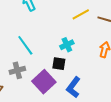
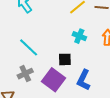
cyan cross: (67, 45) -> (79, 36), moved, turned -32

